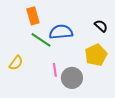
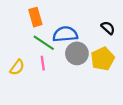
pink line: (55, 70) -> (43, 63), moved
gray circle: (72, 78) -> (77, 53), moved

